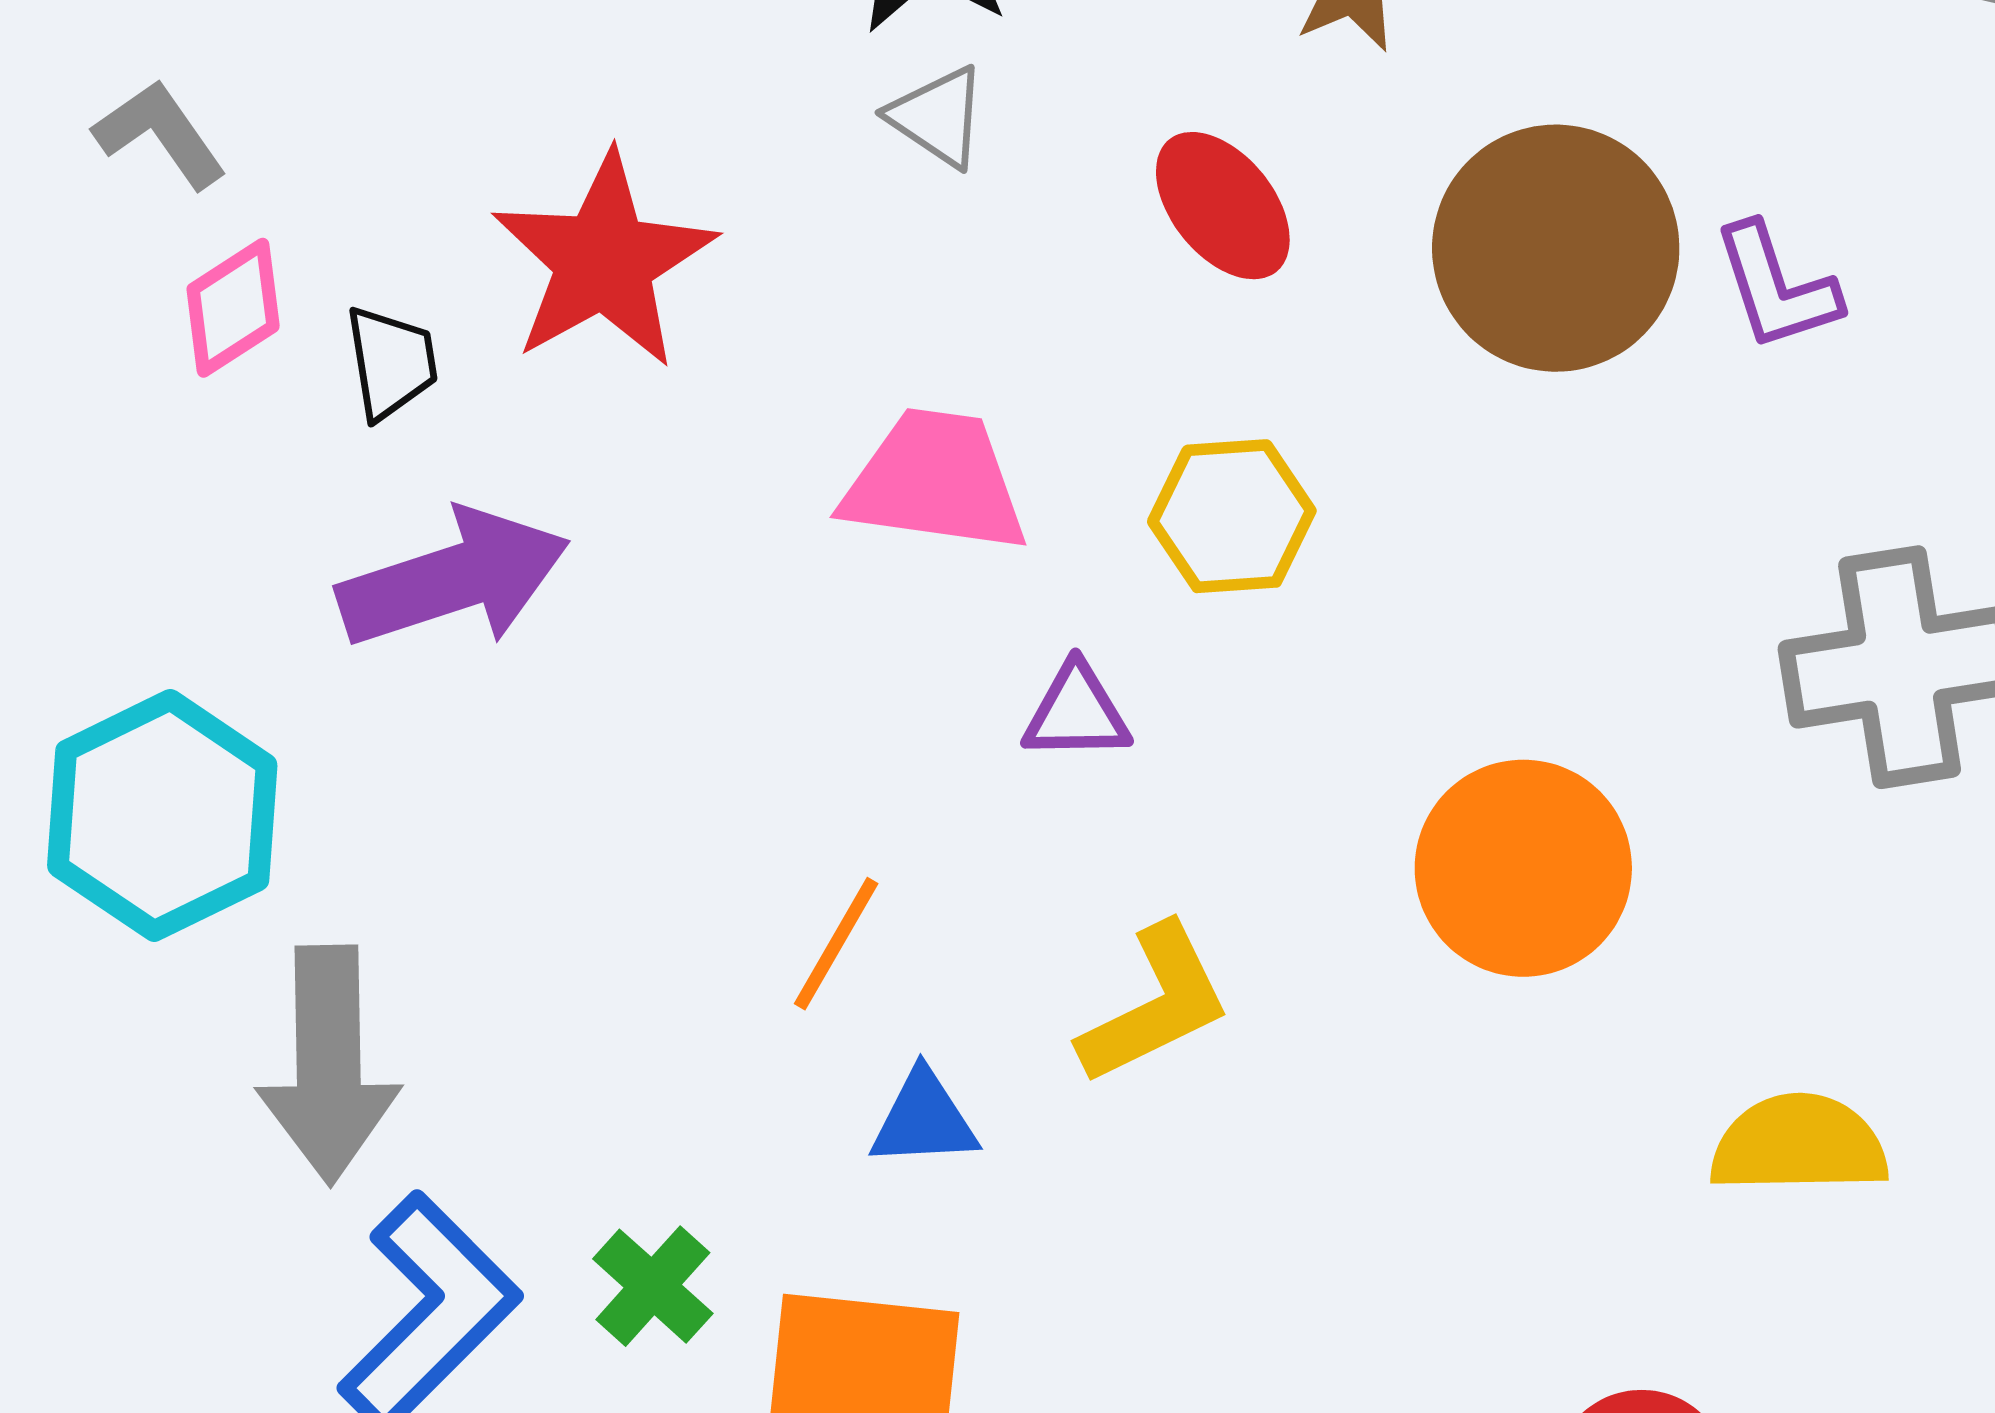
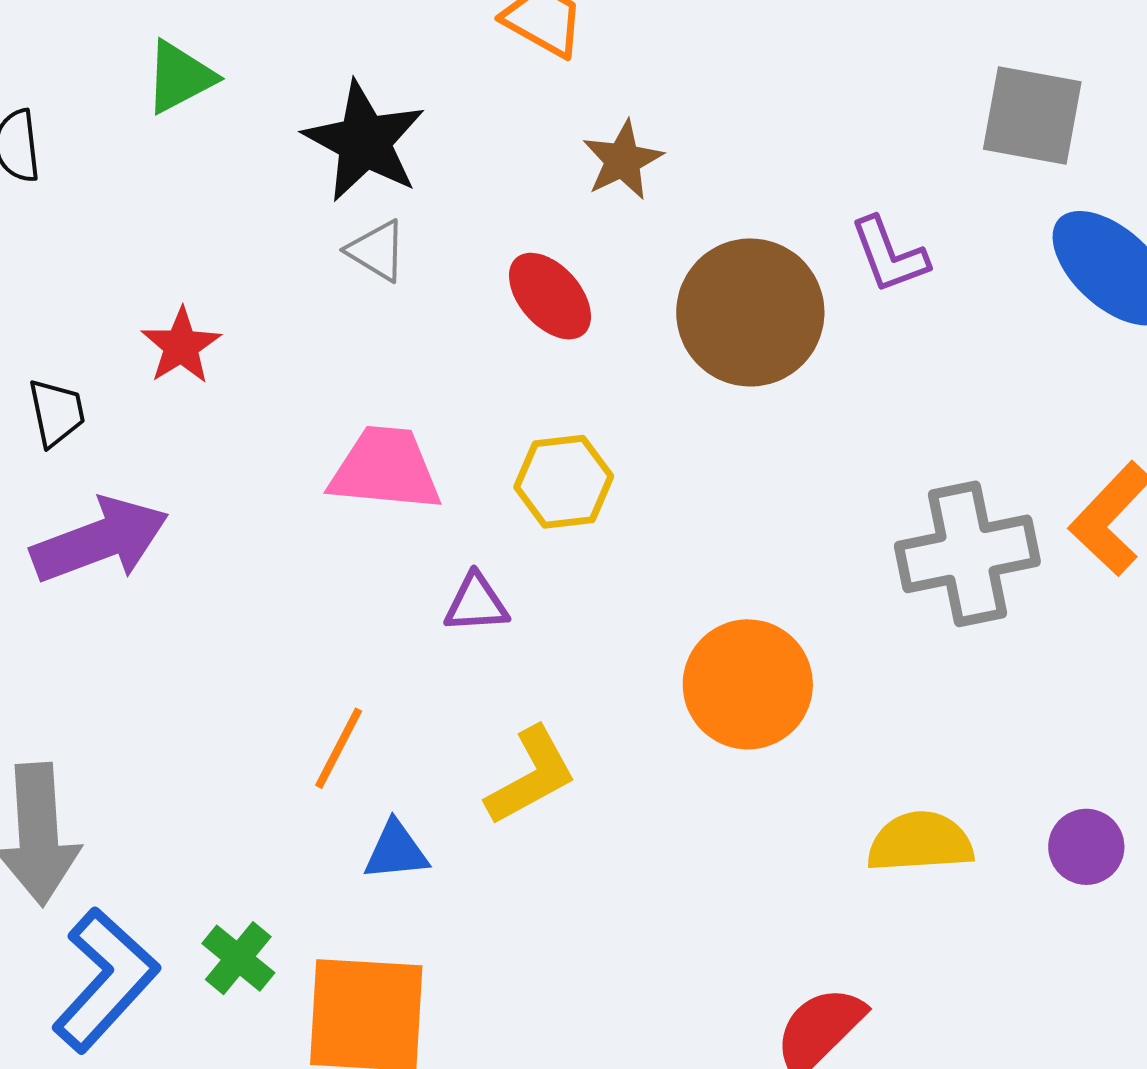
red star: (604, 261) -> (181, 346), size x0.6
purple L-shape: (1776, 287) -> (889, 255), moved

